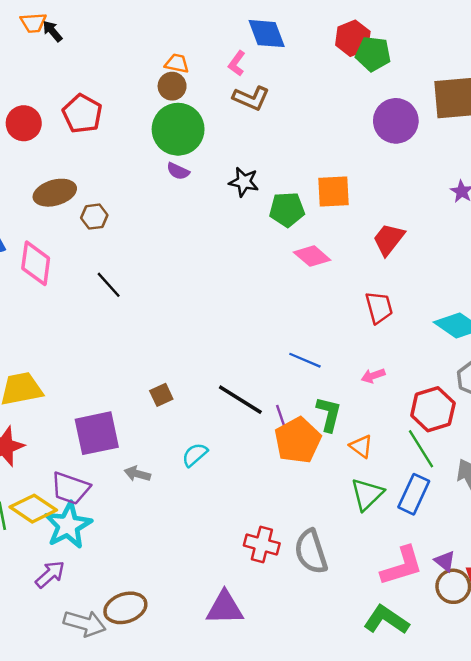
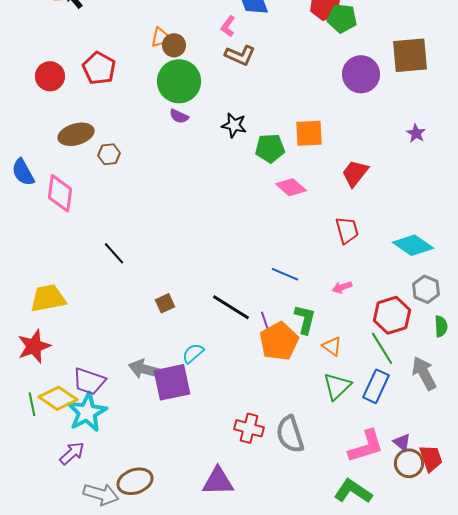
orange trapezoid: (177, 63) -> (160, 37), moved, turned 90
black line: (109, 285) -> (114, 253), moved
purple square: (97, 433) -> (172, 382), moved
gray arrow: (137, 474) -> (145, 369), size x1.5

